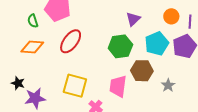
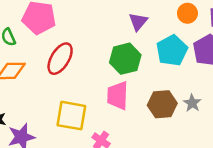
brown hexagon: (142, 71) -> (162, 104), moved
pink trapezoid: (118, 86) -> (118, 96), moved

